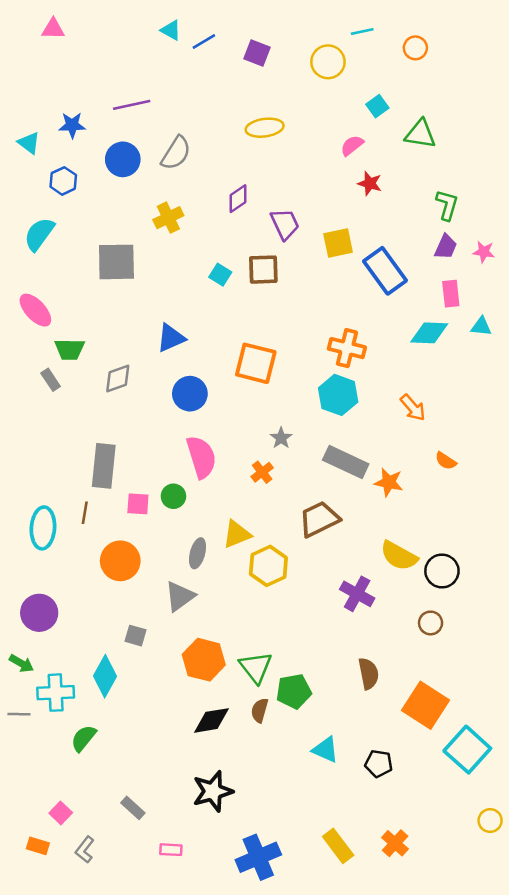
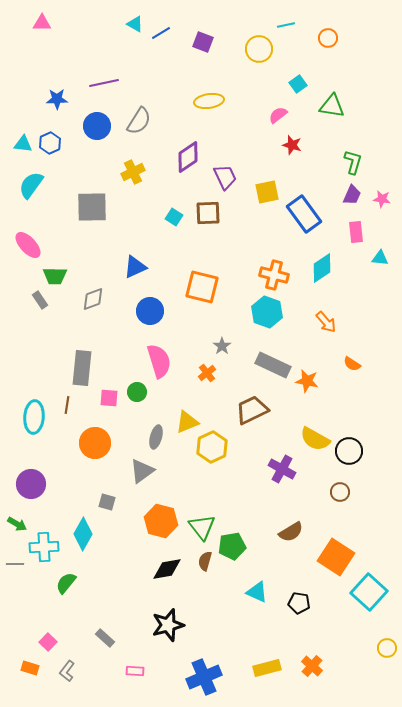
cyan triangle: (29, 143) -> (23, 144), moved, turned -30
purple diamond: (238, 199) -> (188, 157), size x1.4
cyan diamond: (429, 333) -> (322, 268), moved, turned -36
brown semicircle: (368, 674) -> (291, 532), turned 70
yellow rectangle: (338, 846) -> (267, 668), turned -68

